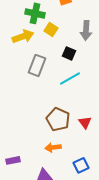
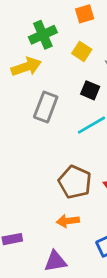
green cross: (35, 13) -> (43, 35), turned -36
yellow square: (51, 29) -> (82, 51), moved

